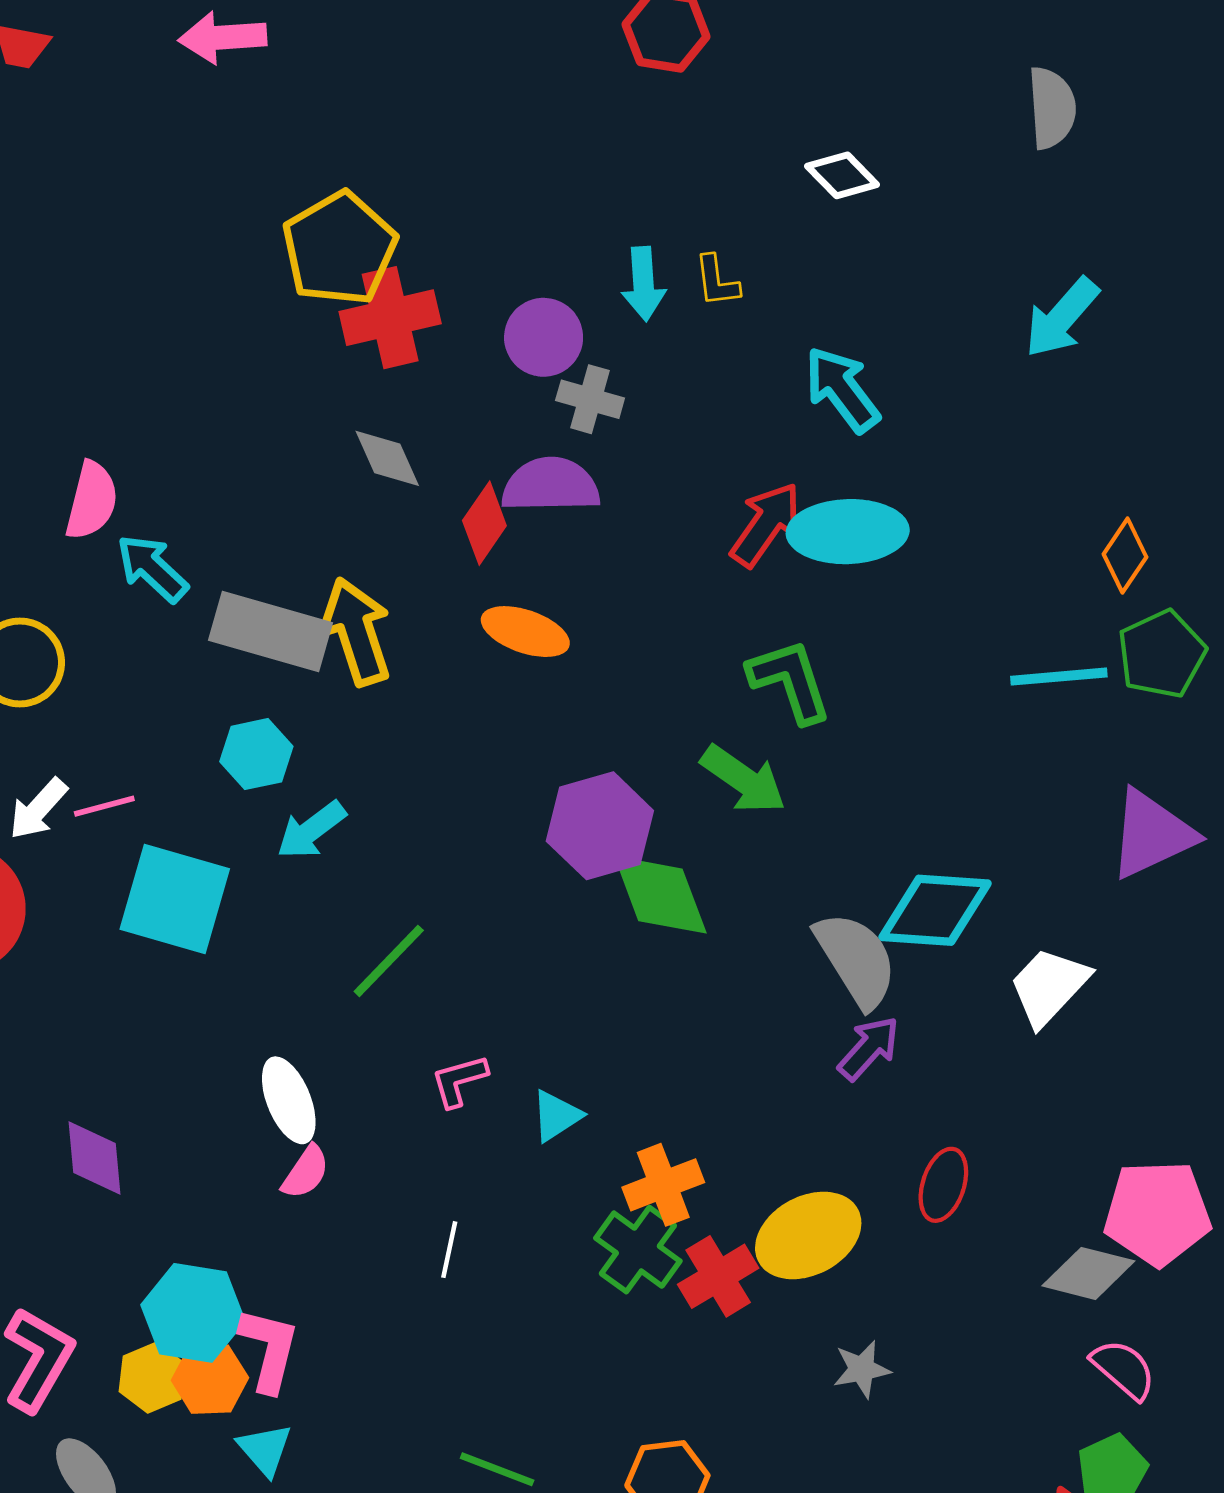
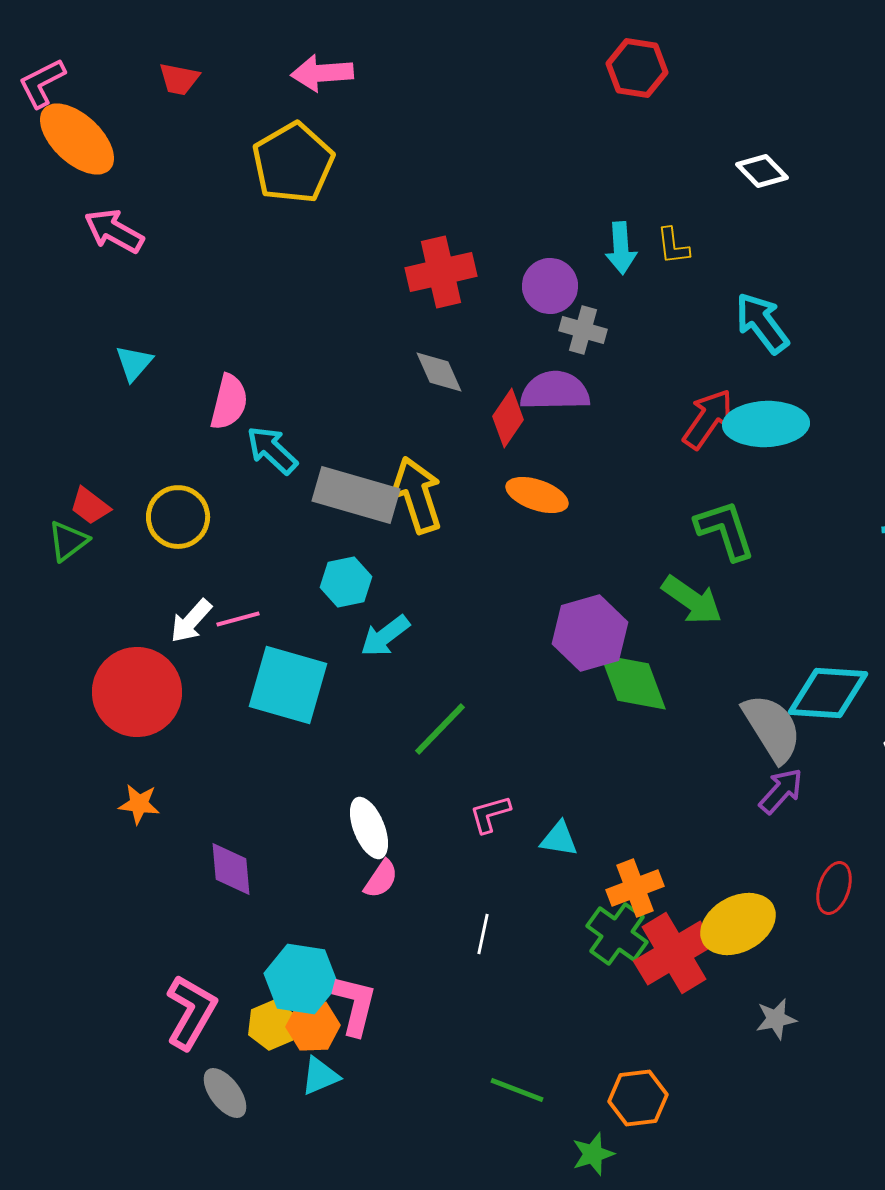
yellow pentagon: (339, 249) -> (293, 163), moved
cyan triangle: (556, 1116) -> (559, 839), turned 42
red cross: (718, 1276) -> (674, 953), size x1.4
cyan triangle: (265, 1449) -> (320, 1076), moved, turned 48

